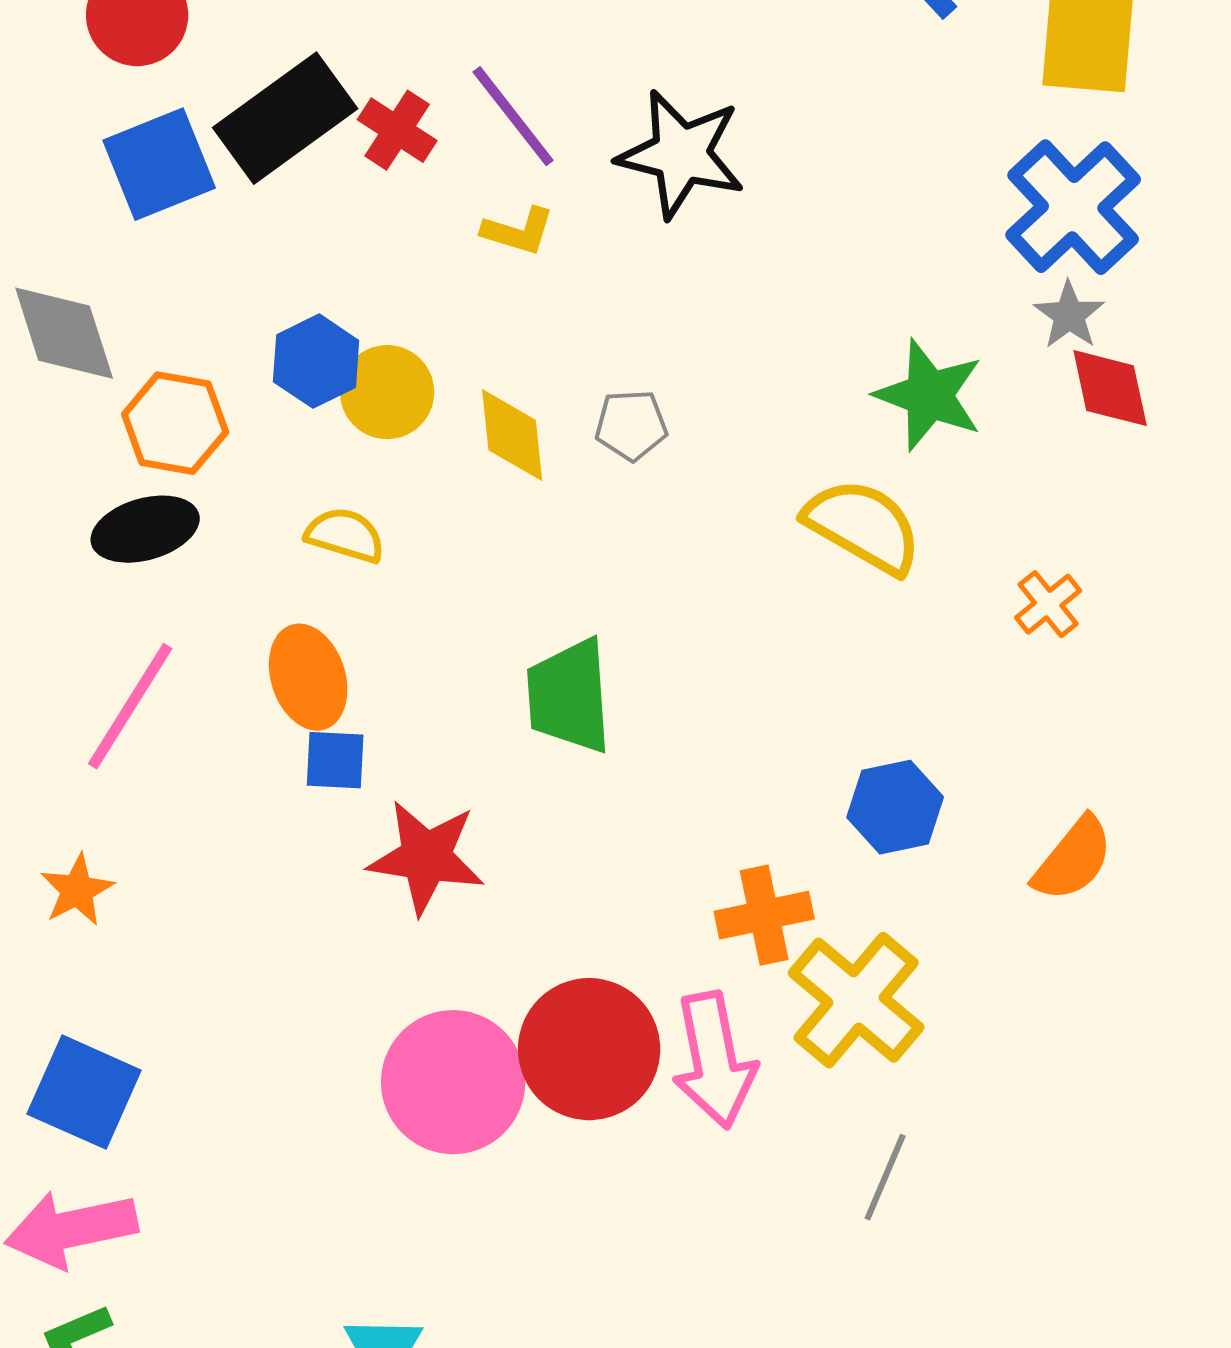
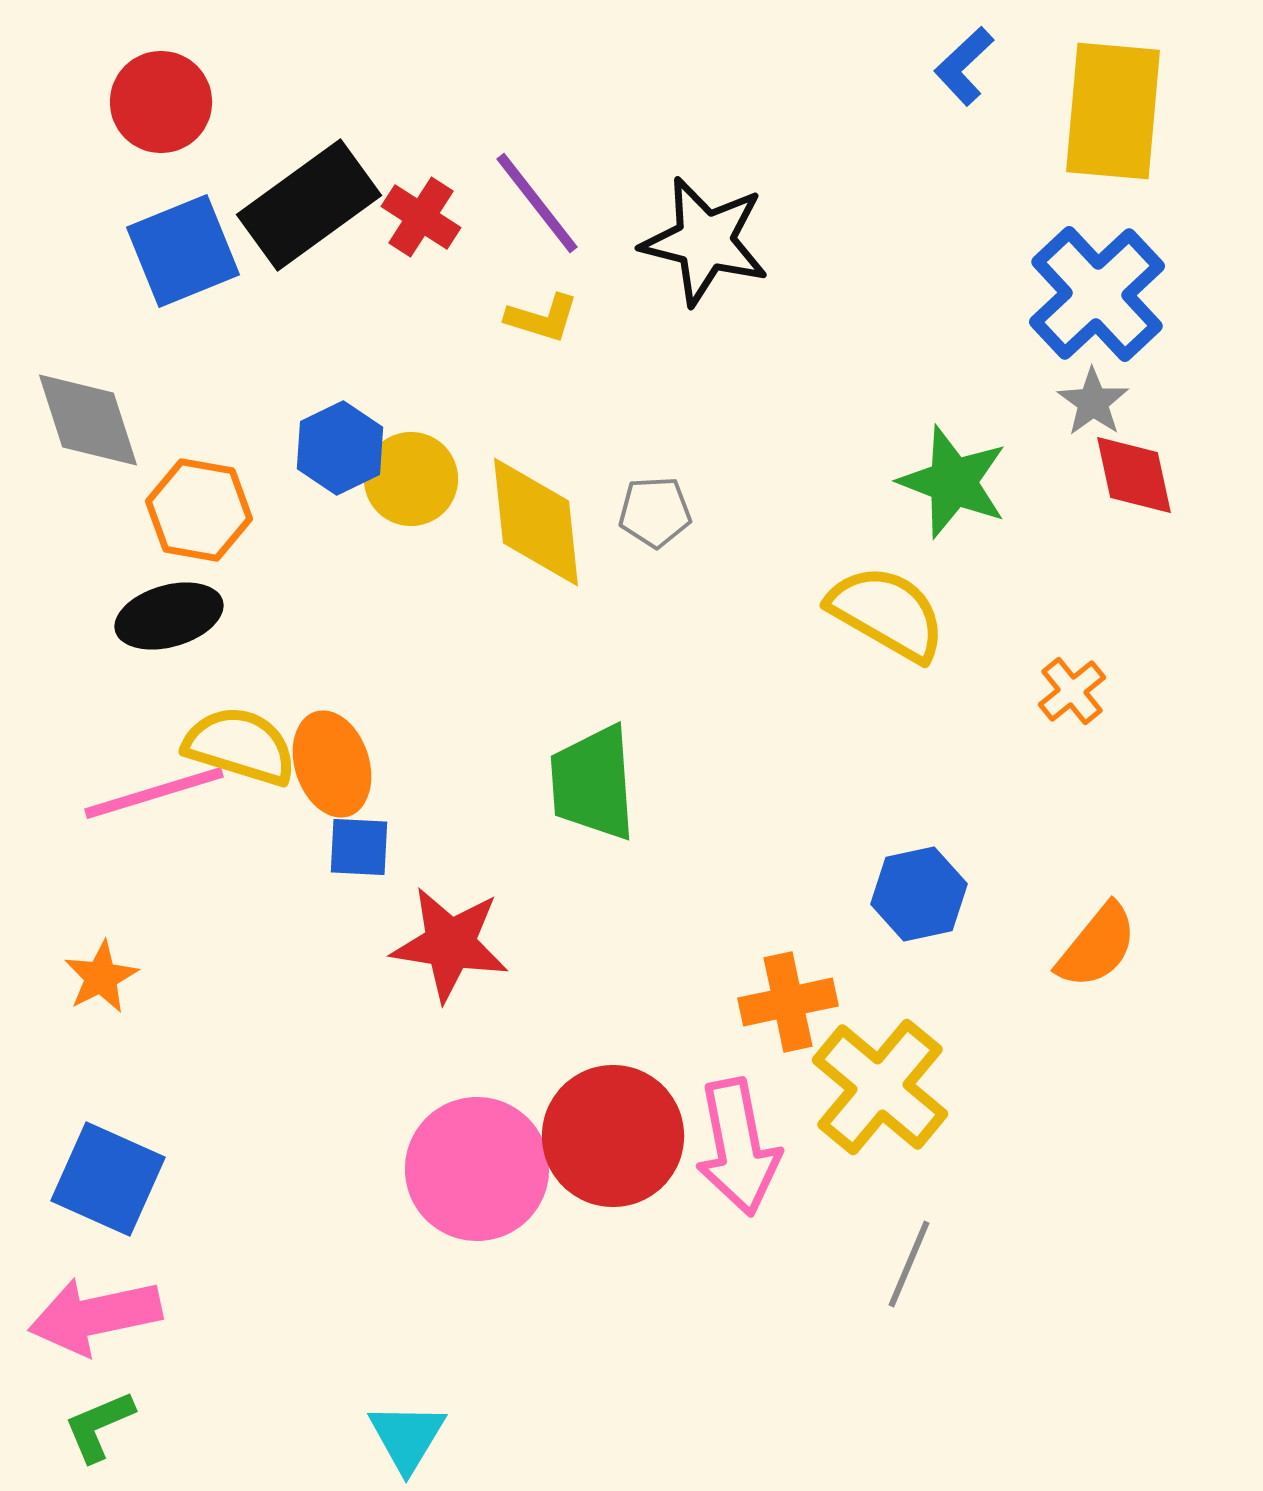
yellow diamond: (512, 435) -> (536, 522), size x1.4
yellow semicircle: (345, 535) -> (240, 746), moved, size x1.4
pink line: (130, 706) -> (154, 793), turned 41

